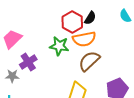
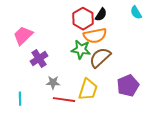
green star: (59, 46) -> (81, 50), moved
gray star: (12, 76) -> (53, 83), moved

